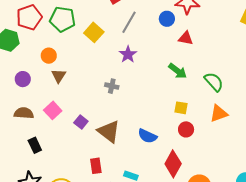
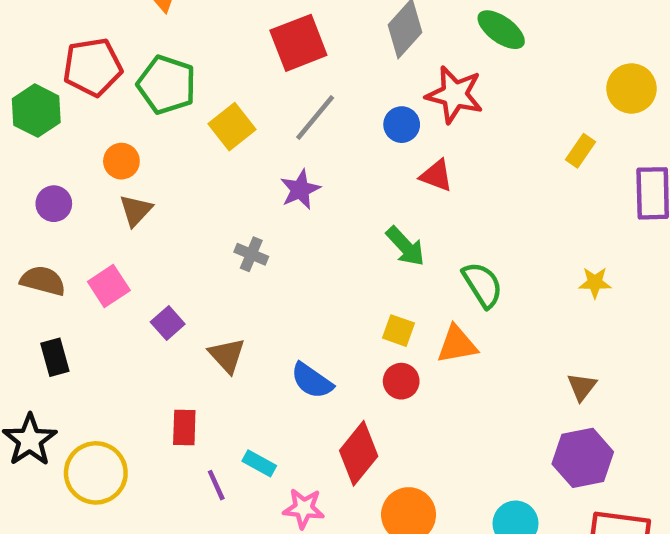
orange triangle: (219, 113) -> (457, 344), moved
brown triangle: (109, 131) -> (227, 355), size x0.7

